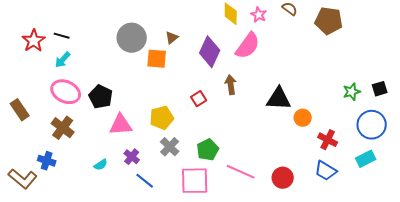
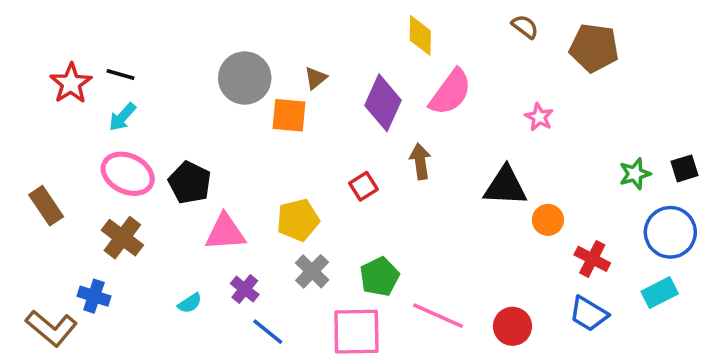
pink star: (259, 15) -> (539, 117), moved

